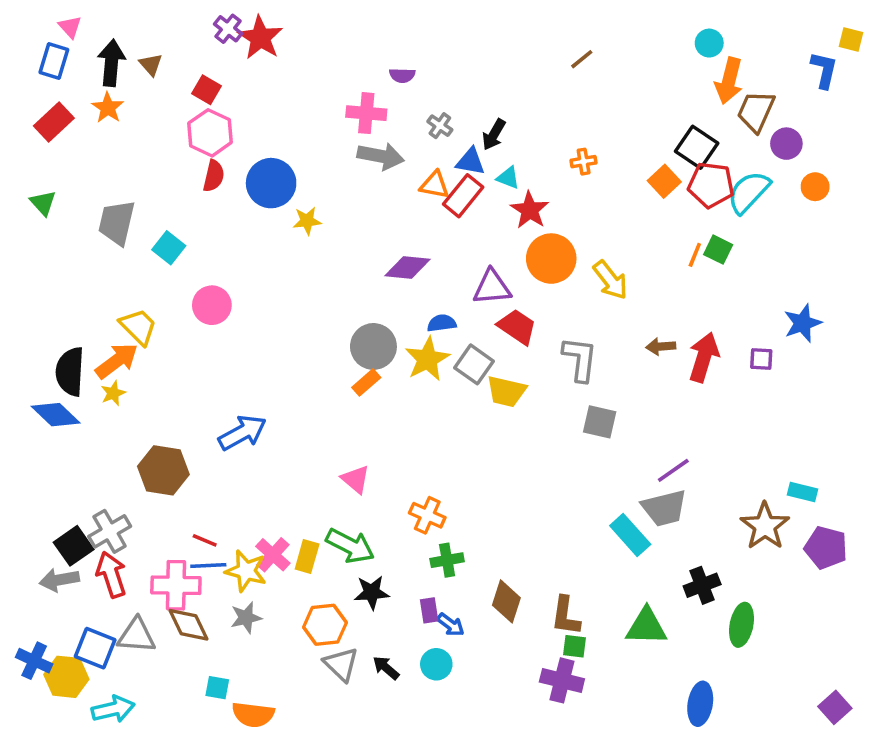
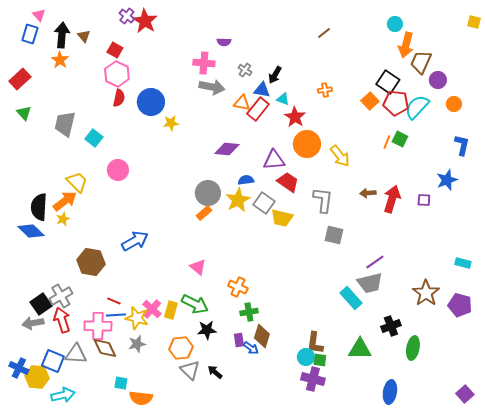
blue L-shape: (824, 70) -> (462, 145), moved
red rectangle: (54, 122) -> (20, 79), moved
cyan rectangle: (803, 492) -> (463, 263), moved
brown diamond: (506, 601) -> (262, 336), moved
cyan circle: (436, 664) -> (306, 357), moved

